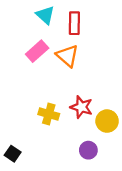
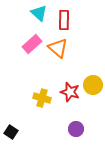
yellow circle: (107, 121) -> (93, 85), moved

